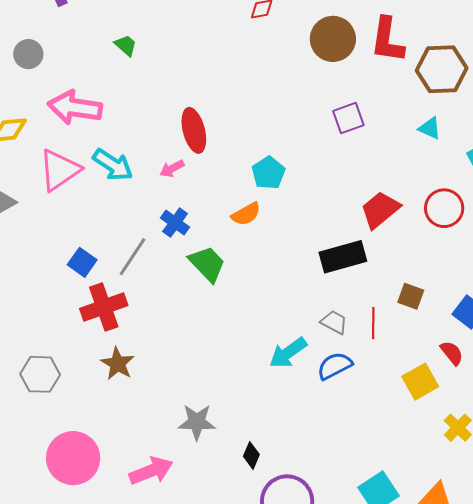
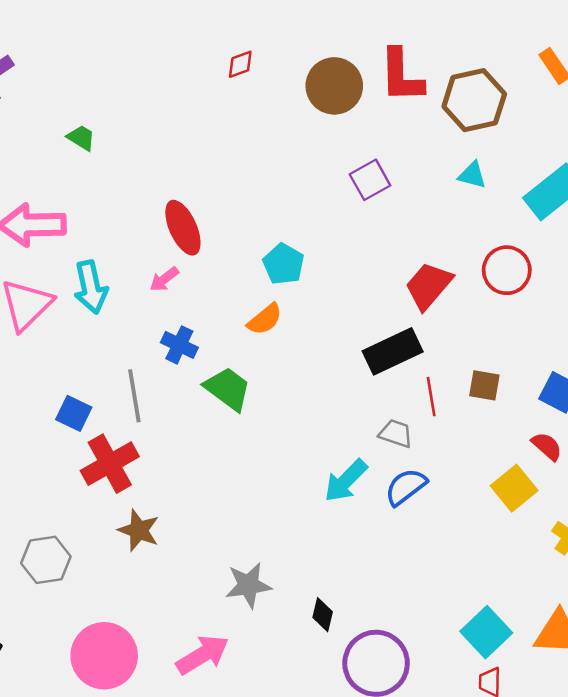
cyan arrow: (113, 165) -> (91, 287), turned 54
gray line: (133, 257) -> (134, 396), turned -33
red line: (373, 323) -> (431, 397), moved

